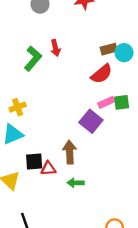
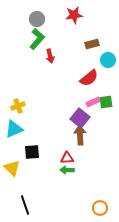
brown rectangle: (109, 49) -> (92, 44), moved
green L-shape: (33, 59) -> (37, 39), moved
brown arrow: (70, 152) -> (80, 135), moved
red triangle: (48, 169) -> (67, 158), moved

